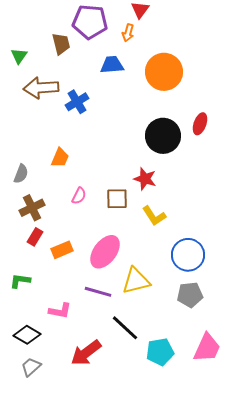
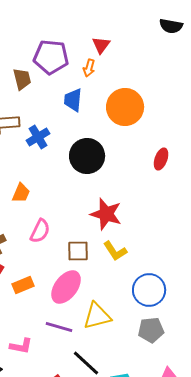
blue trapezoid: (112, 65) -> (73, 100), turned -80
black circle: (163, 136) -> (87, 156), moved
red star: (145, 179) -> (106, 214), size x1.4
pink semicircle: (79, 196) -> (40, 231), size x1.4
brown square: (117, 199) -> (78, 251), moved

